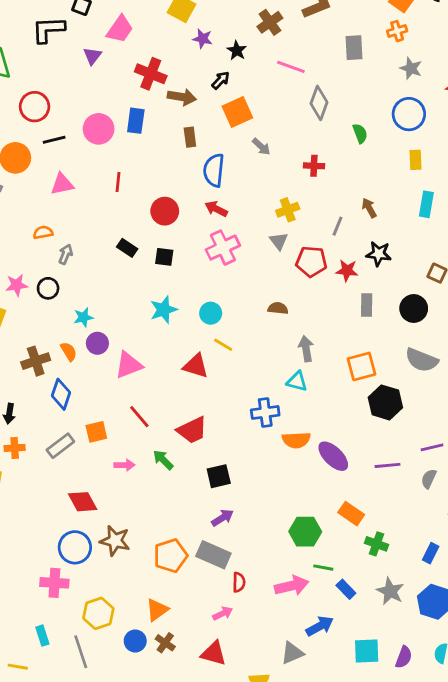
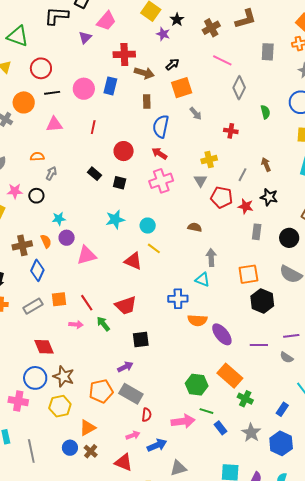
black star: (237, 50) -> (177, 20), moved
red cross: (151, 74) -> (124, 54), turned -30
red line: (139, 417) -> (87, 303), moved
gray semicircle: (429, 479) -> (287, 357), turned -88
orange rectangle: (351, 514) -> (230, 376), size x1.4
purple arrow: (222, 518) -> (125, 367), moved
yellow hexagon: (98, 613) -> (60, 406), moved
blue arrow: (320, 626) -> (157, 445), moved

